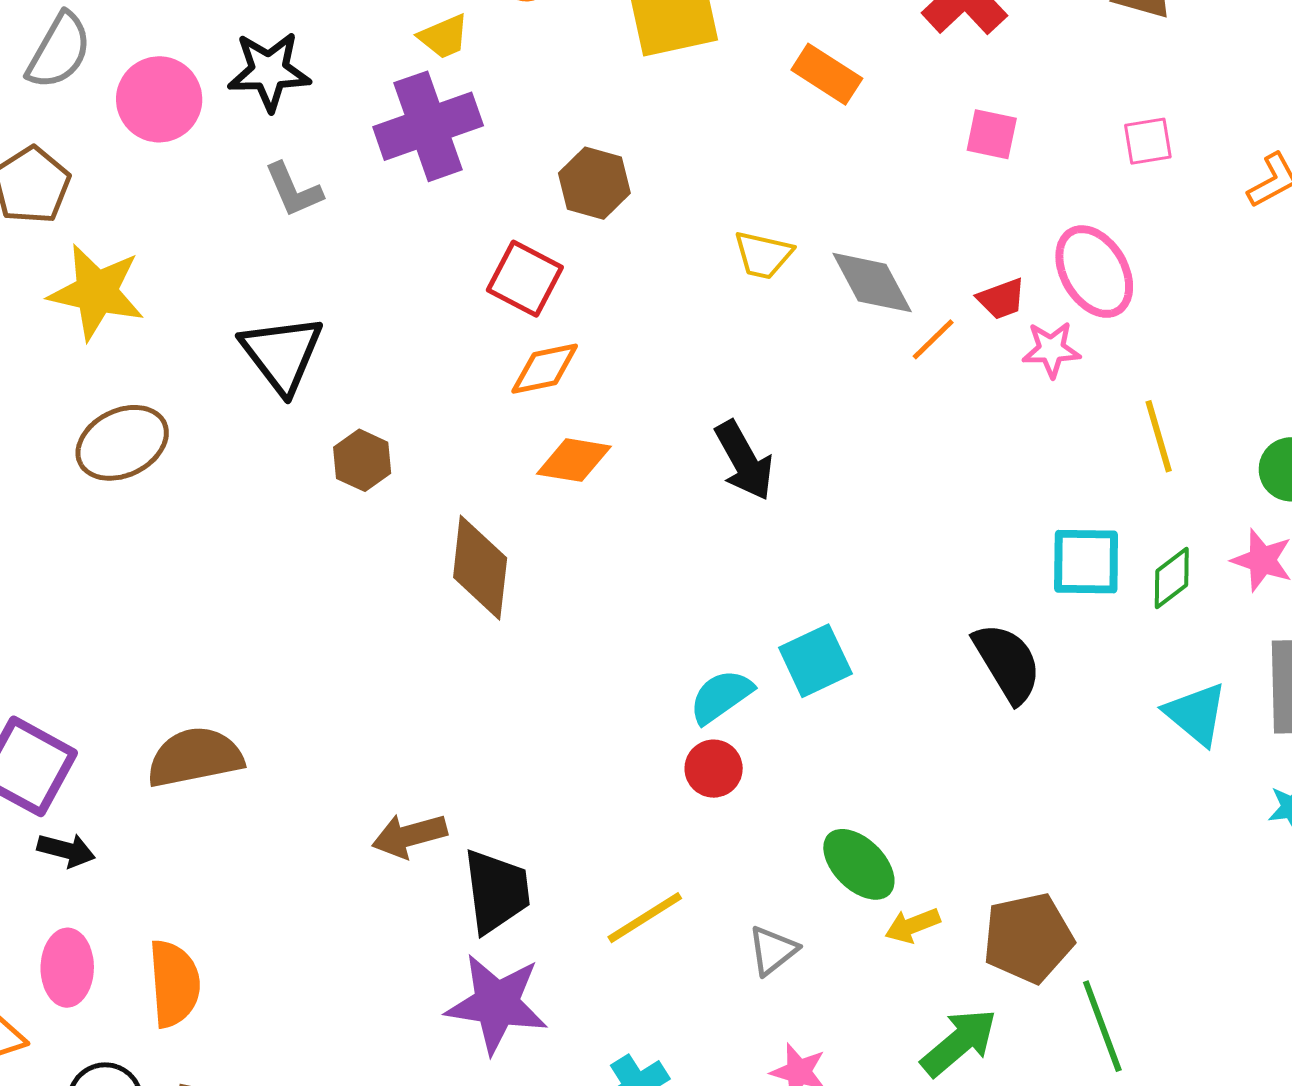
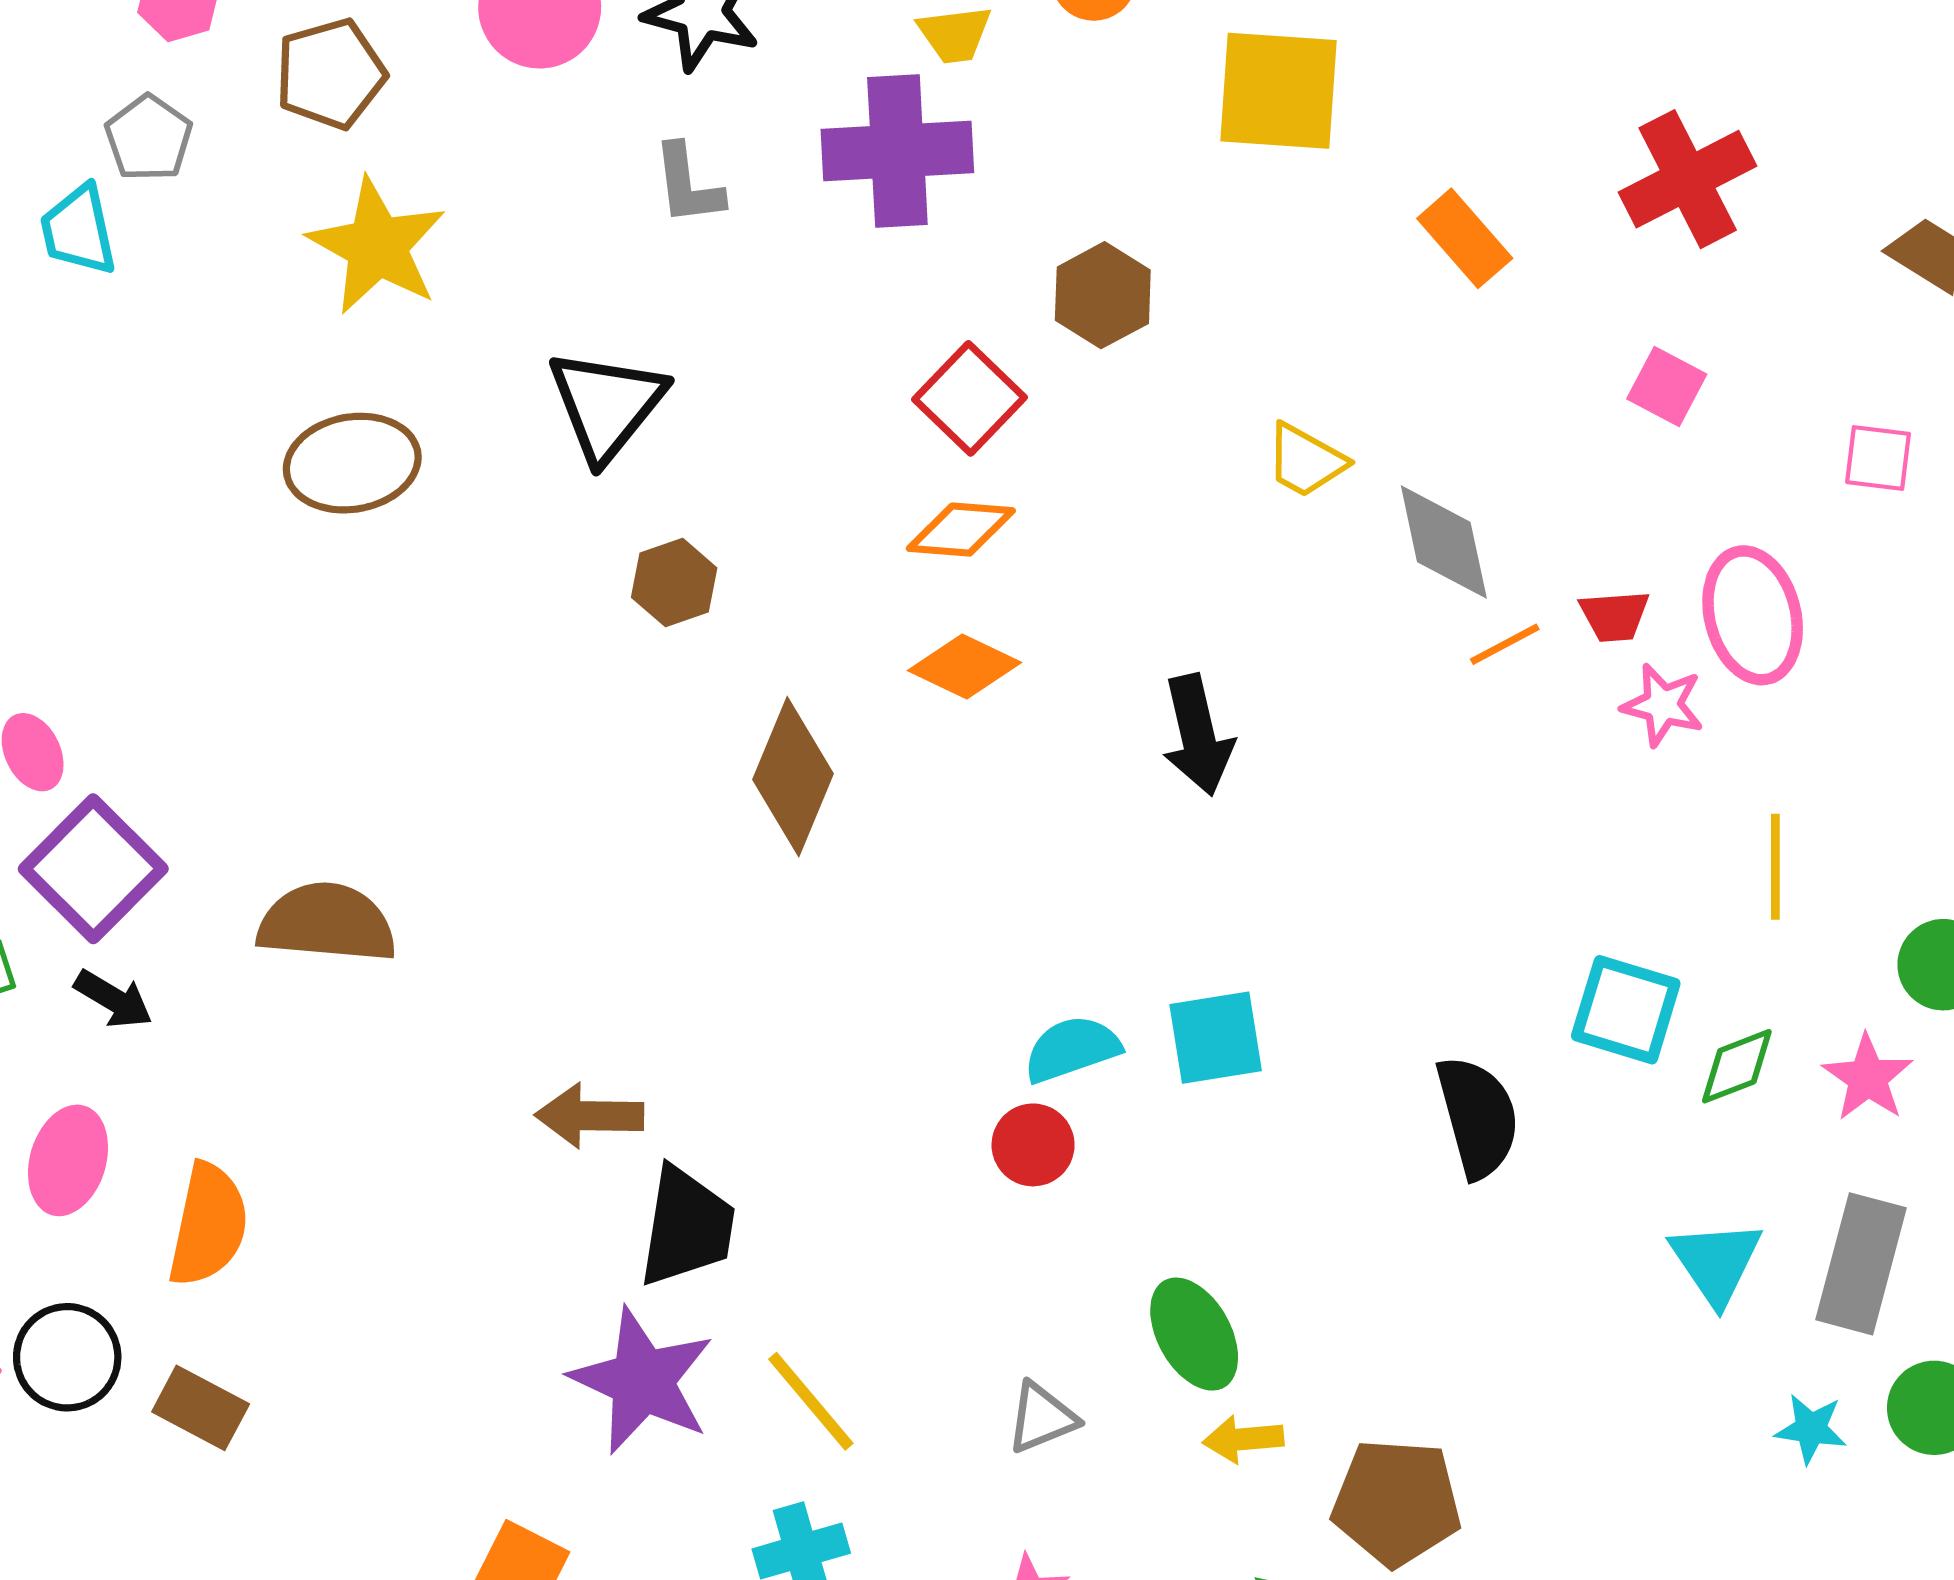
yellow line: (645, 918) -> (811, 1401), moved, turned 66

